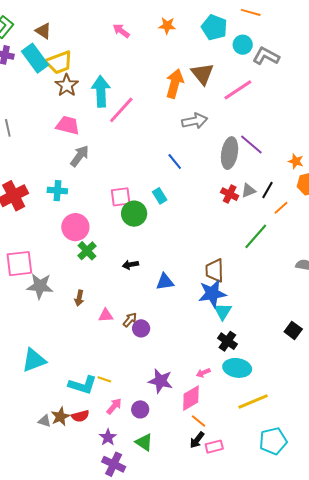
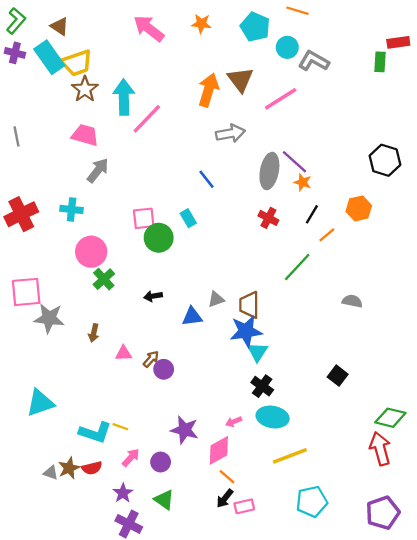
pink arrow: (121, 31) -> (149, 28), size x1.6
orange star: (296, 161) -> (303, 182), moved
gray triangle: (249, 191) -> (216, 299), moved

